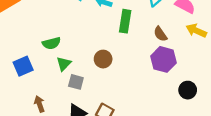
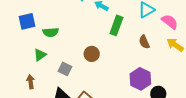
purple hexagon: (163, 59) -> (140, 79), moved
green triangle: (64, 64) -> (40, 55), moved
blue square: (23, 66) -> (27, 21), moved

